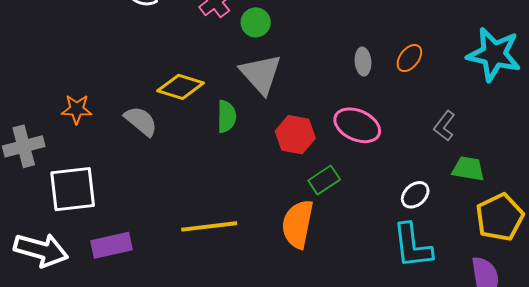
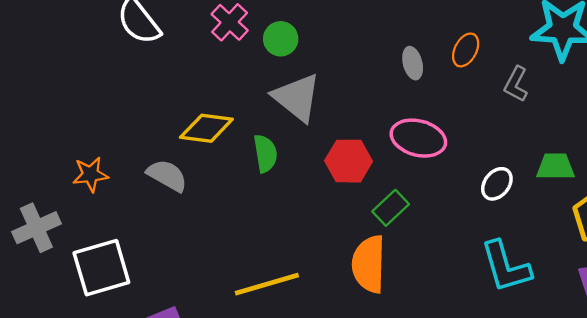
gray L-shape: (444, 126) -> (516, 84), moved
white ellipse: (415, 195) -> (497, 184), moved

